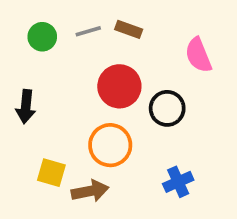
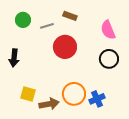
gray line: (88, 31) -> (47, 26), moved
black circle: (167, 108) -> (109, 59), moved
orange circle: (110, 145) -> (74, 94), moved

